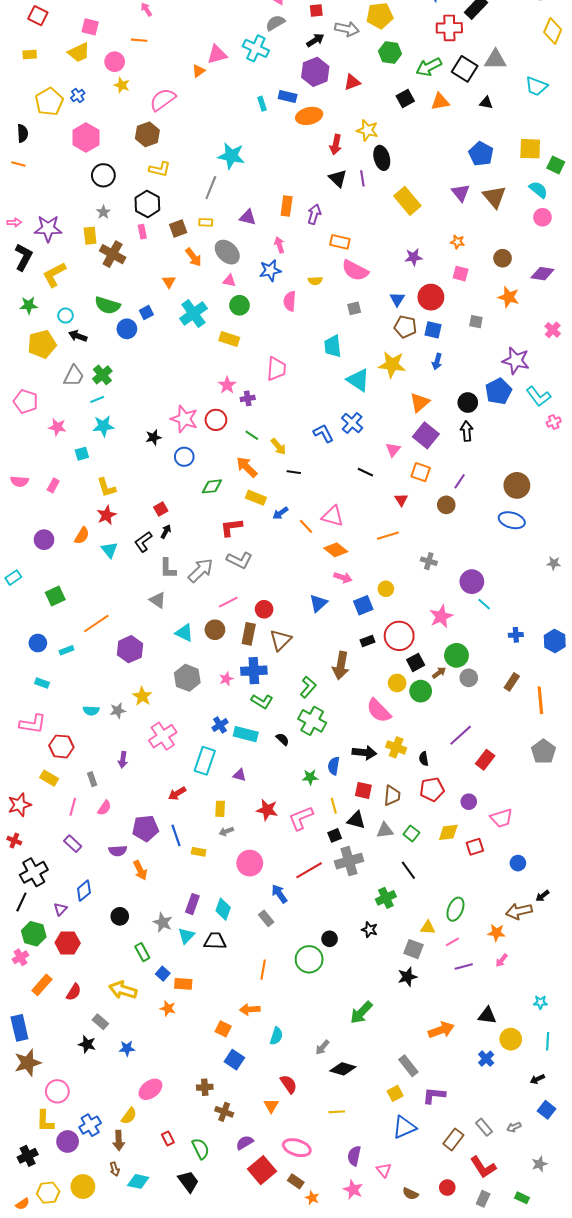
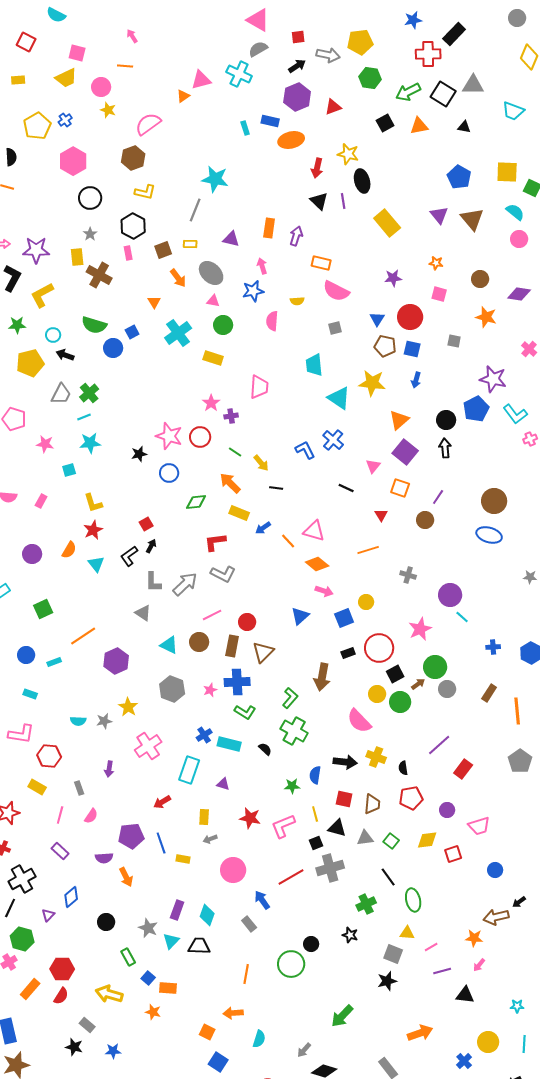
green ellipse: (455, 909) -> (413, 900), moved, turned -35
red hexagon: (68, 943) -> (62, 969), moved
black triangle: (487, 1016) -> (465, 995), moved

